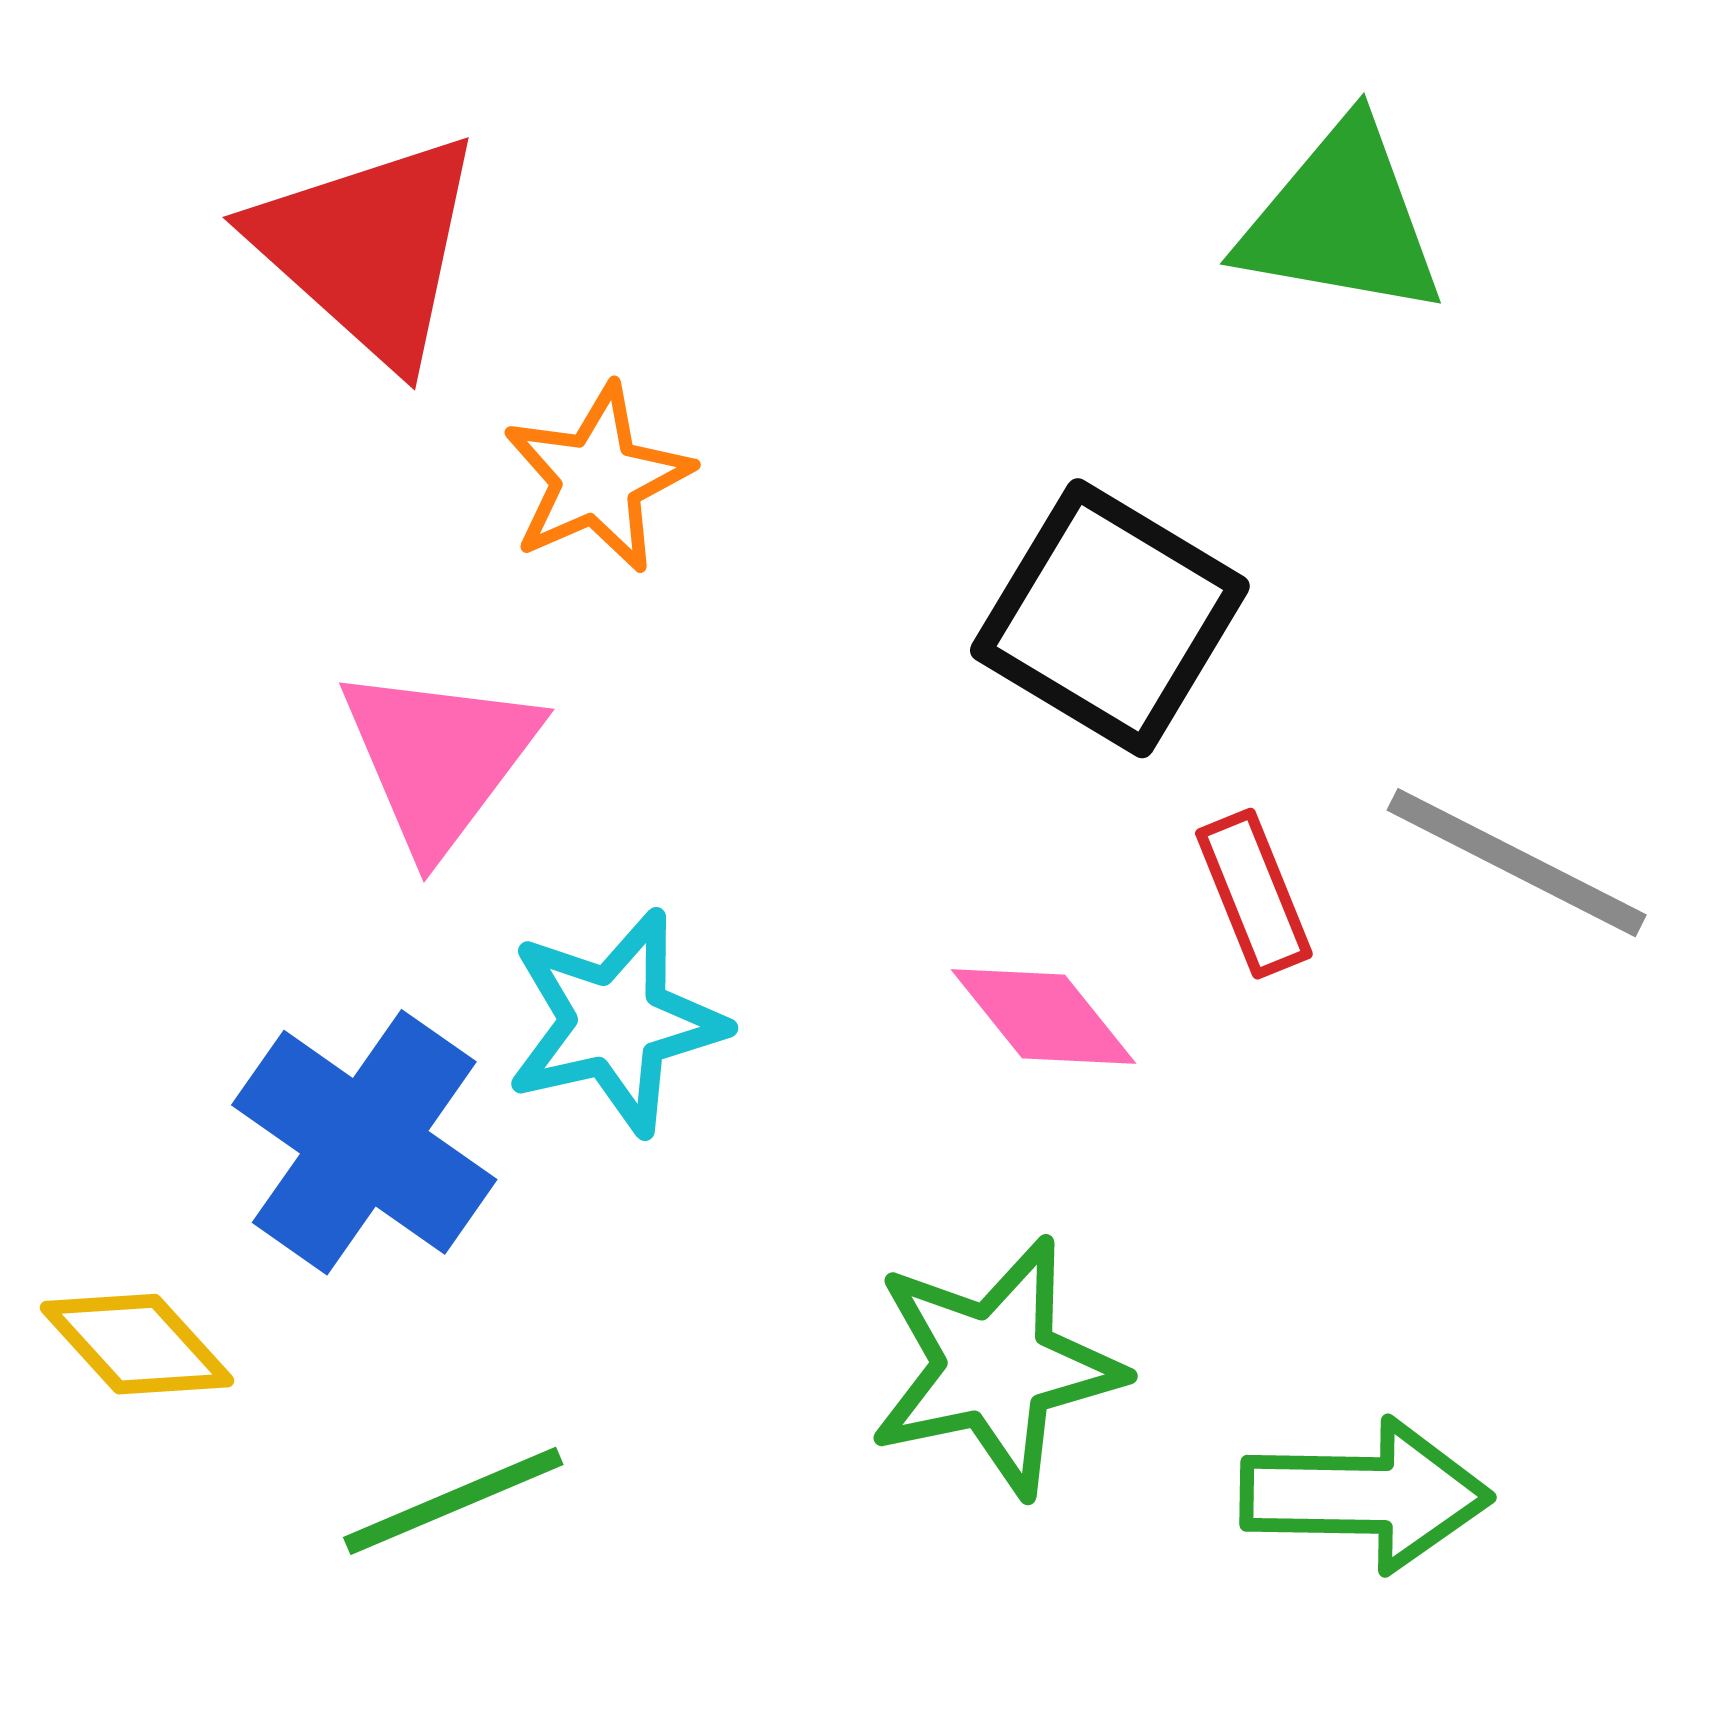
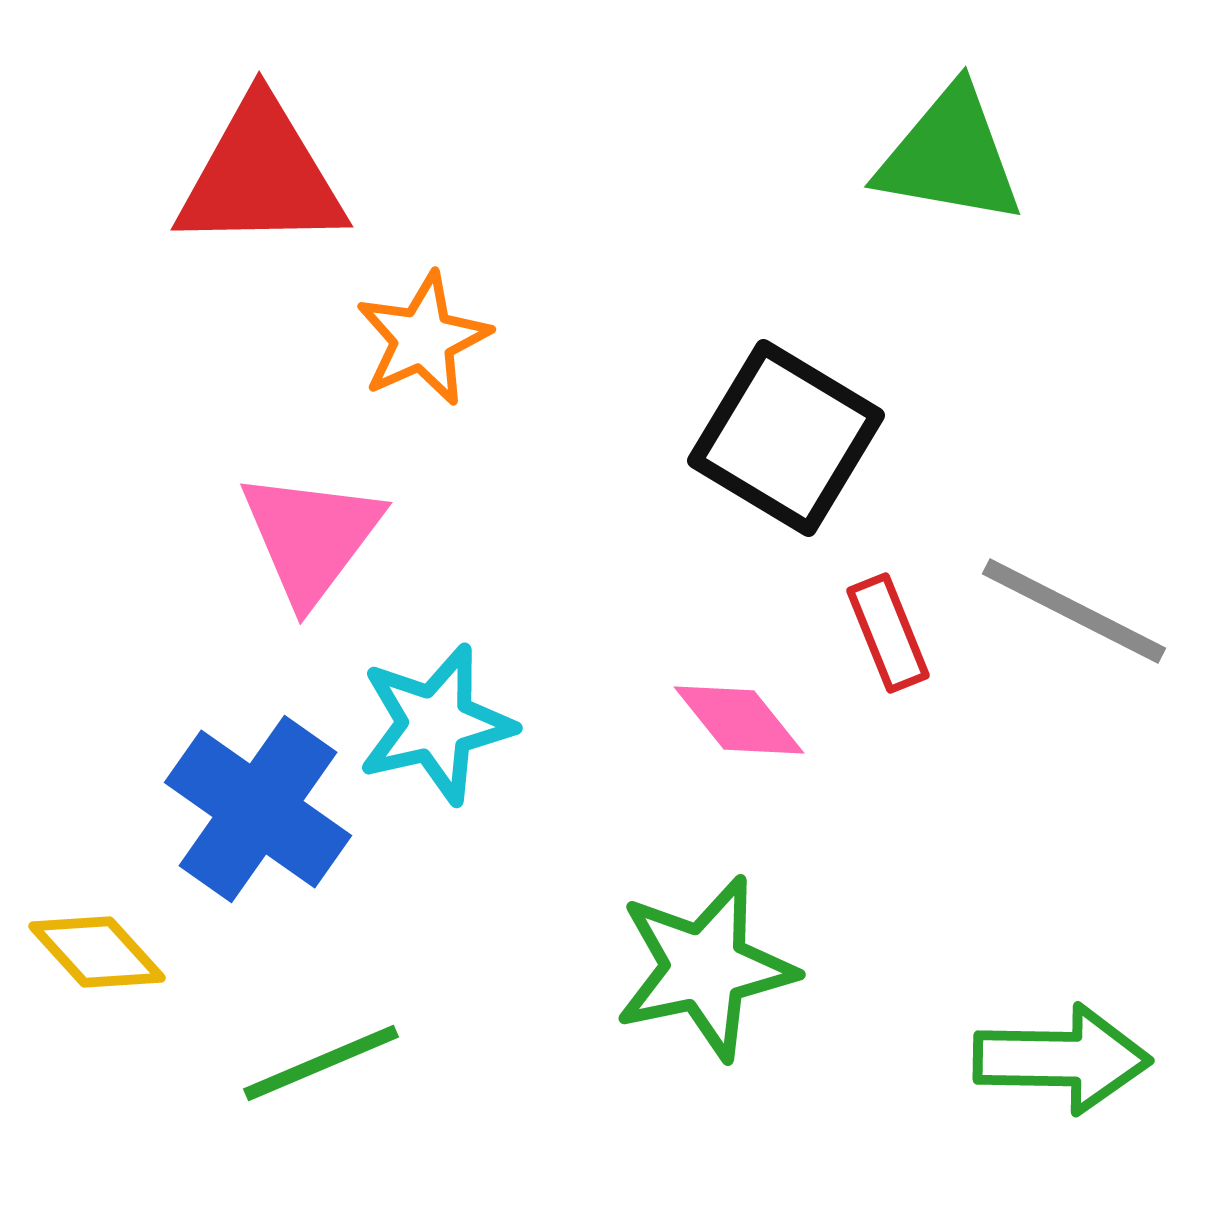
red triangle: (369, 248) -> (261, 176), turned -43
green arrow: (1366, 1495) -> (1062, 1059), moved

